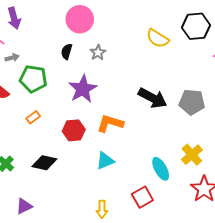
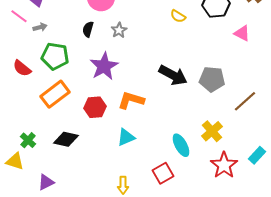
yellow semicircle: (158, 38) -> (178, 16), size x0.7
gray arrow: (12, 58) -> (40, 27), moved
orange rectangle: (33, 117) -> (55, 94), size x2.0

